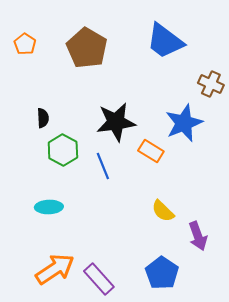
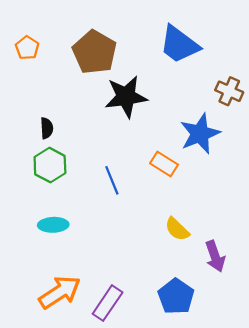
black star: (116, 122) -> (126, 97), moved
green hexagon: (63, 150) -> (50, 165), moved
purple rectangle: (99, 279) -> (108, 303), turned 76

